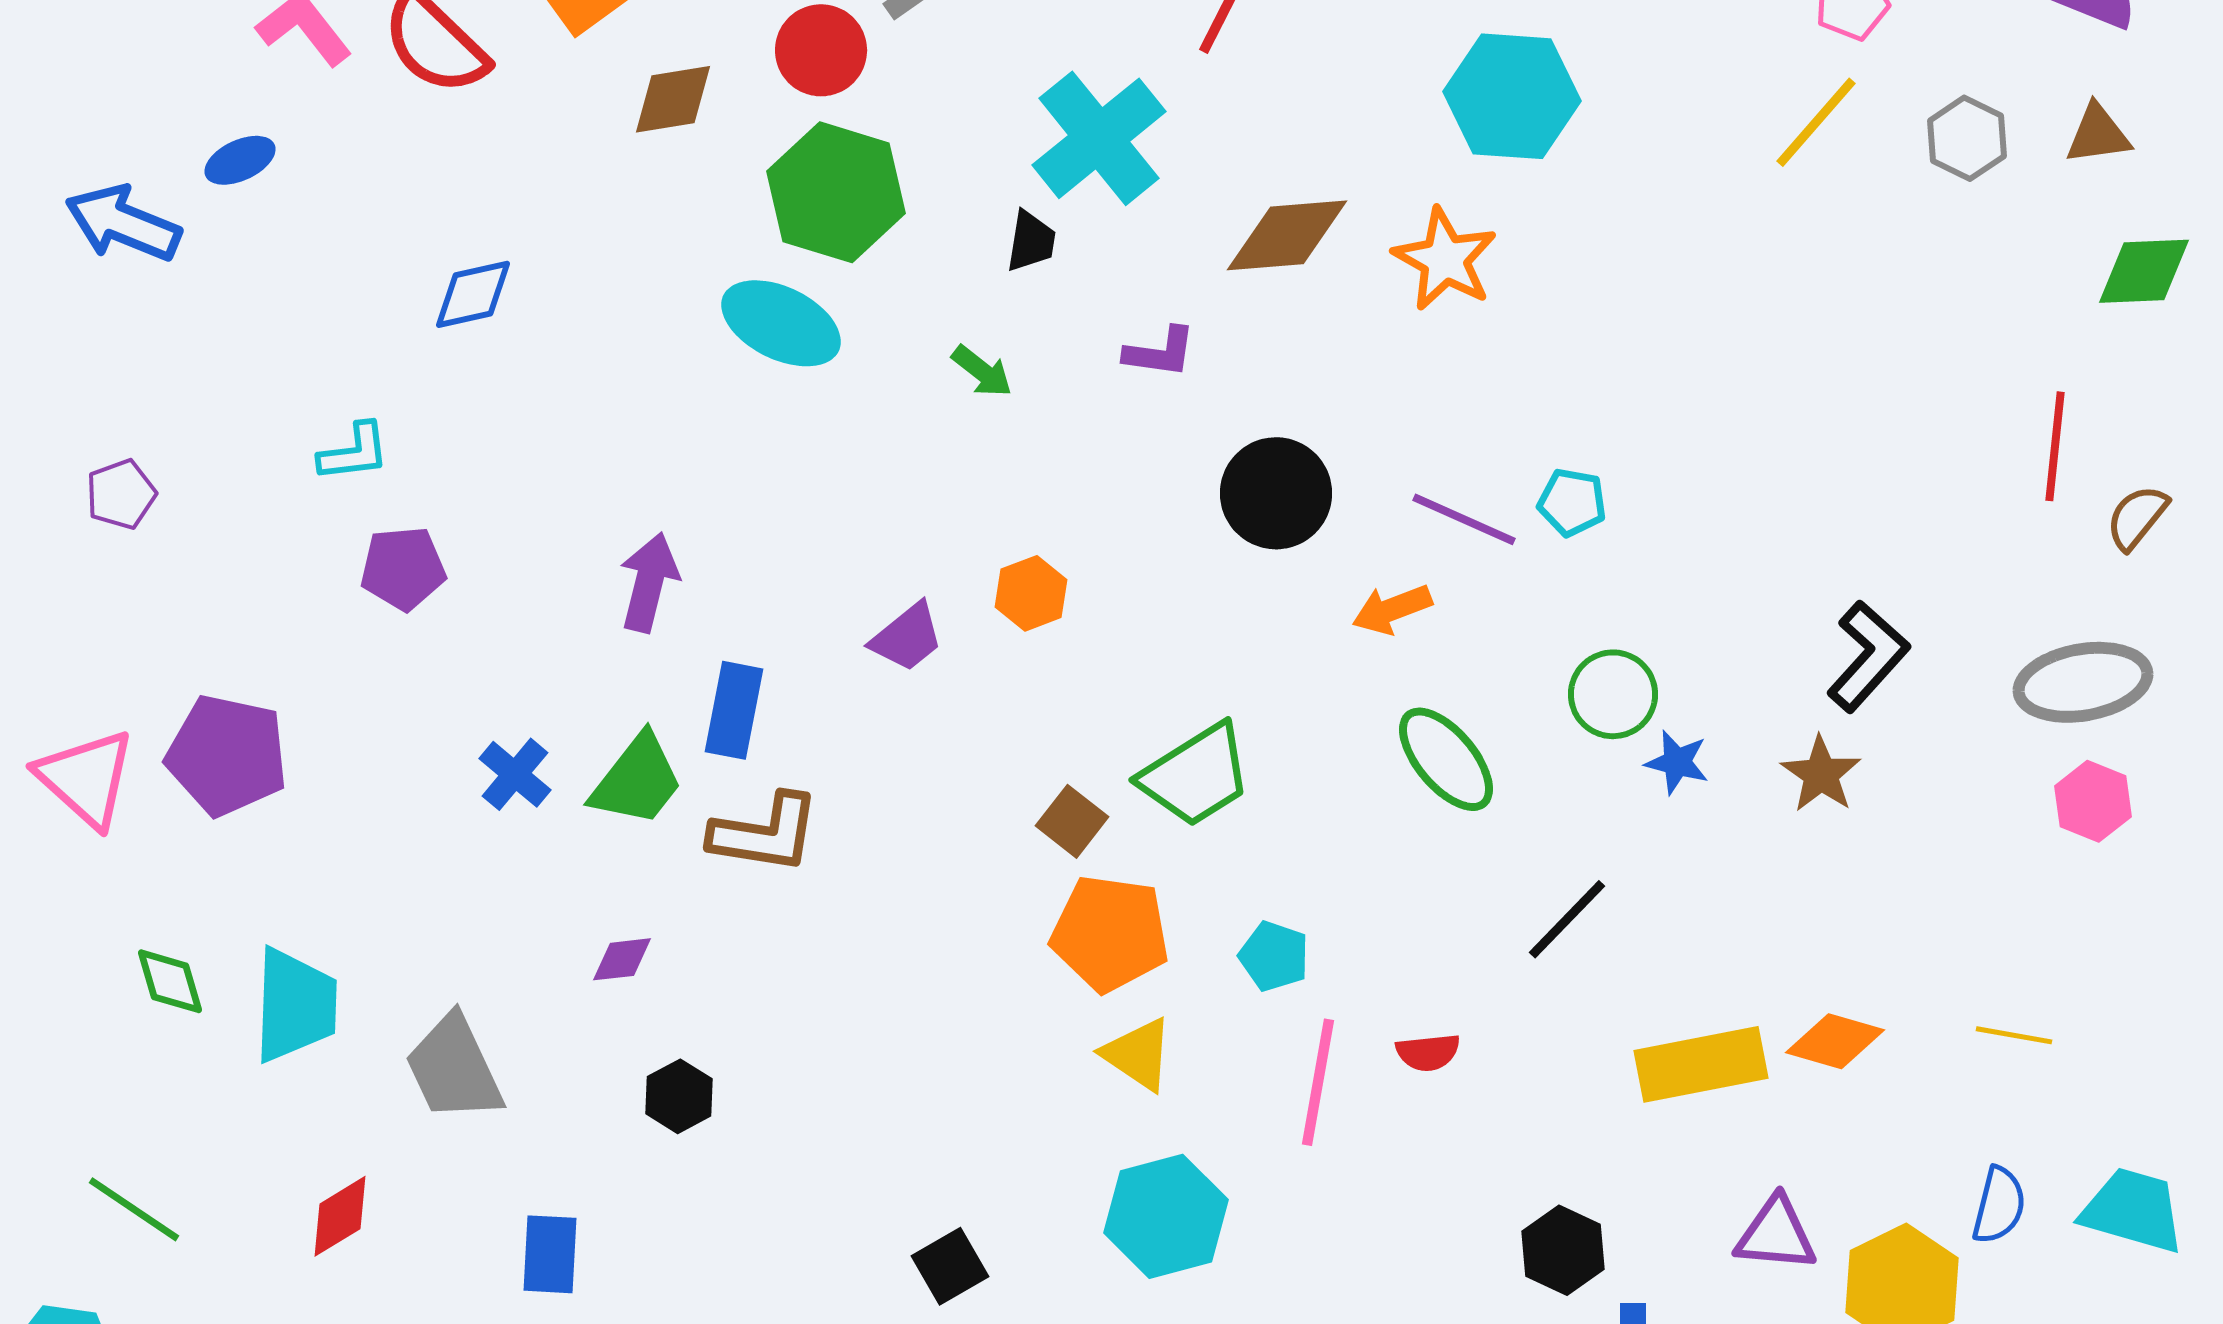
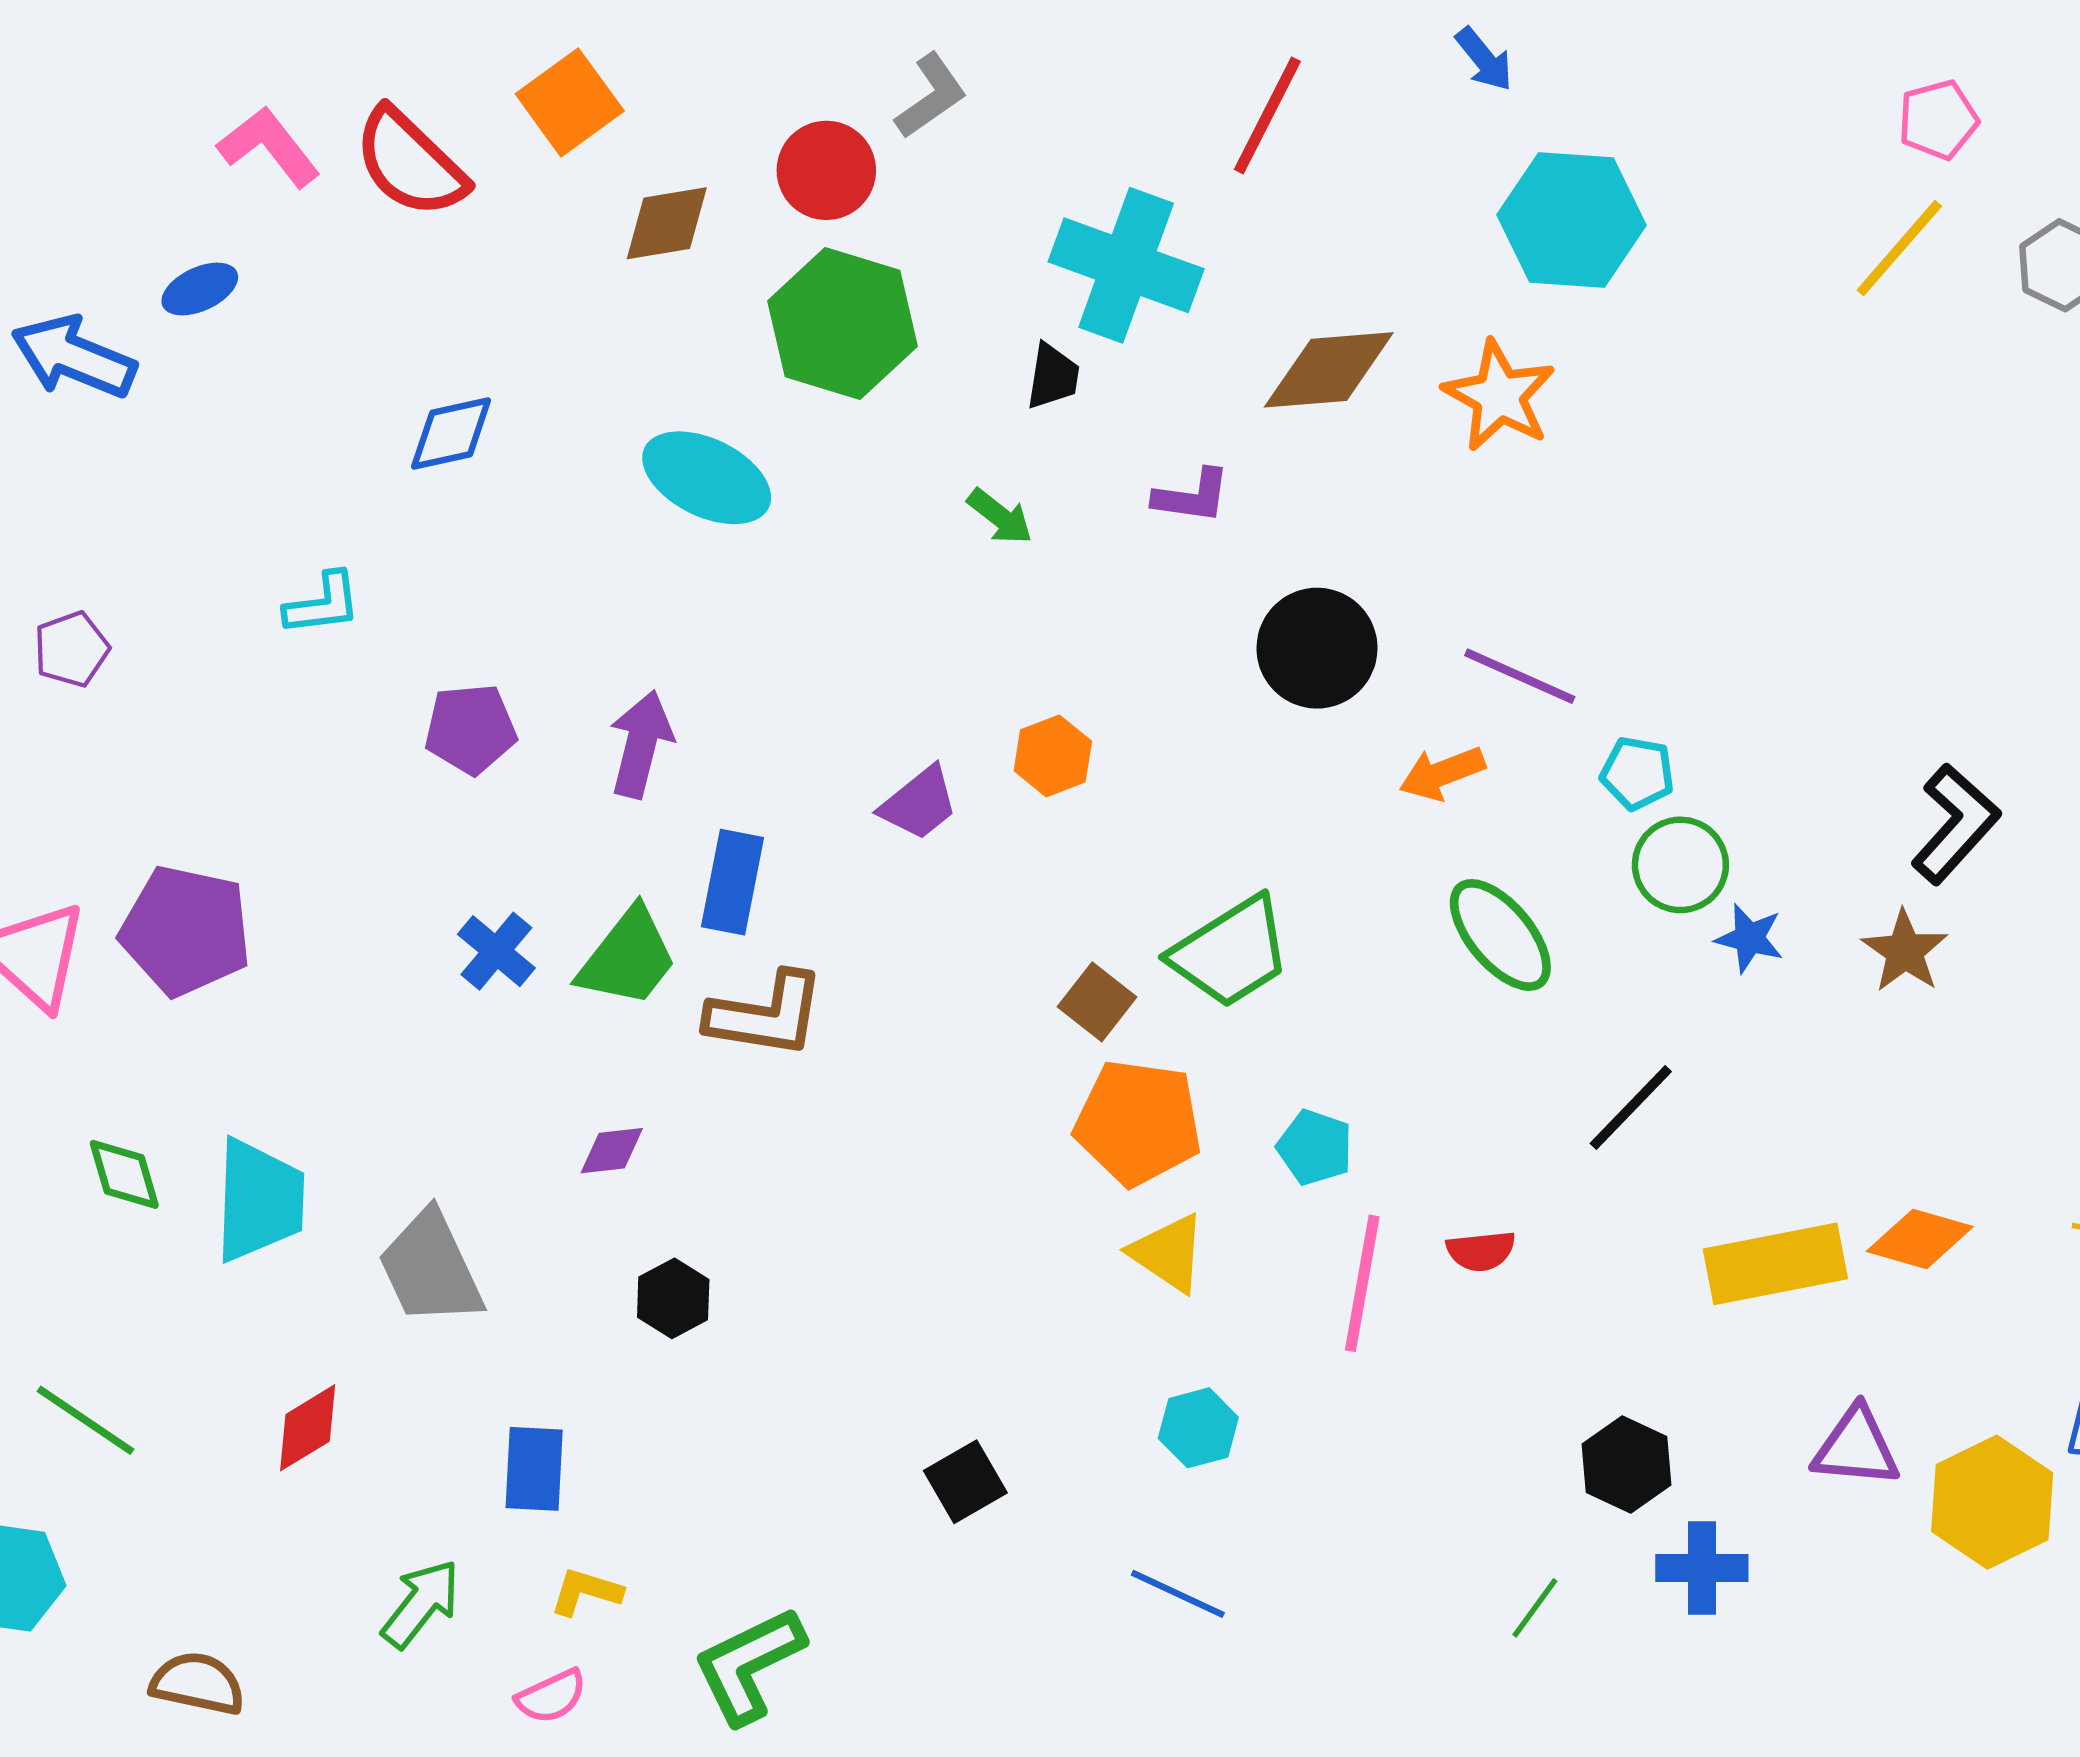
cyan cross: (1099, 138) -> (1126, 265), turned -31
cyan ellipse: (781, 323) -> (707, 478), moved
cyan pentagon: (1572, 502) -> (1637, 773), moved
purple pentagon: (403, 568) -> (470, 729), moved
cyan hexagon: (1166, 1216) -> (1198, 1428), size x0.6

